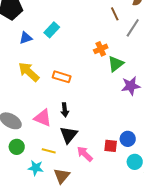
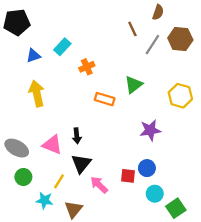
orange cross: (101, 49) -> (87, 67), moved
yellow arrow: (29, 72) -> (37, 94), turned 35
orange rectangle: (62, 77) -> (105, 99), moved
purple star: (131, 86) -> (150, 130), moved
yellow line: (49, 151) -> (59, 181), turned -72

